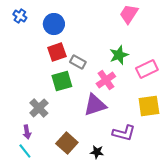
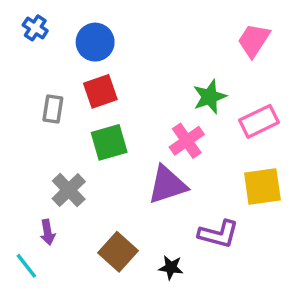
pink trapezoid: (129, 14) -> (254, 40), moved
gray rectangle: (78, 62) -> (53, 109), moved, turned 70
cyan line: (25, 151) -> (26, 266), moved

